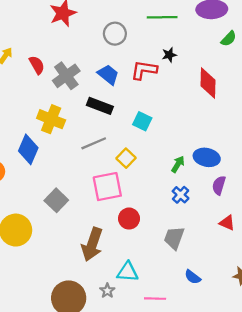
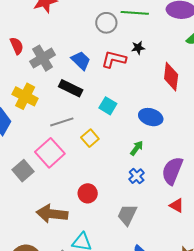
gray circle: (115, 34) -> (106, 23), moved
blue ellipse: (207, 157) -> (151, 117), moved
purple semicircle: (219, 185) -> (172, 171), size x1.6
pink square: (107, 187) -> (50, 153), moved, turned -36
brown arrow: (92, 244) -> (52, 214), turned 72

